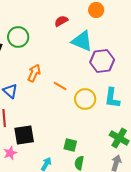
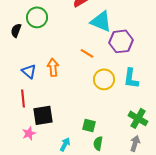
orange arrow: (34, 73) -> (53, 67), moved, turned -30
orange line: (60, 86) -> (87, 53), moved

